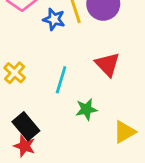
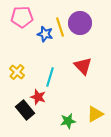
green star: (86, 109) -> (68, 121), moved
red star: (24, 146) -> (38, 97), moved

